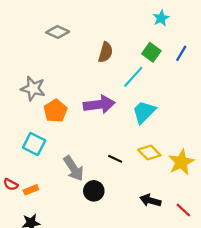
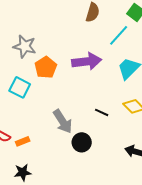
cyan square: (34, 144) -> (20, 87), moved

